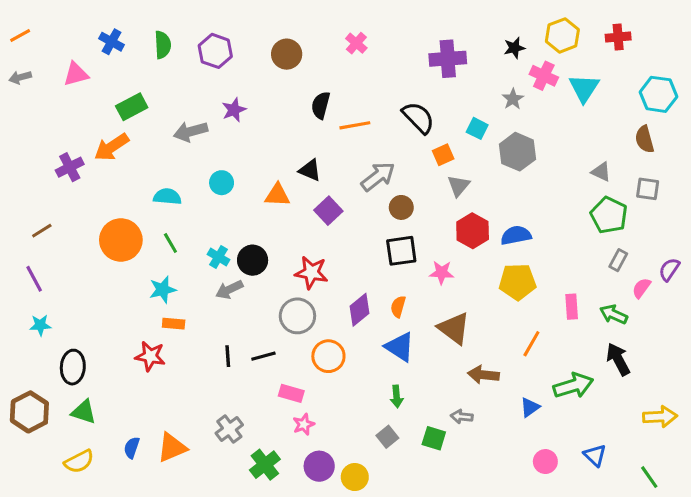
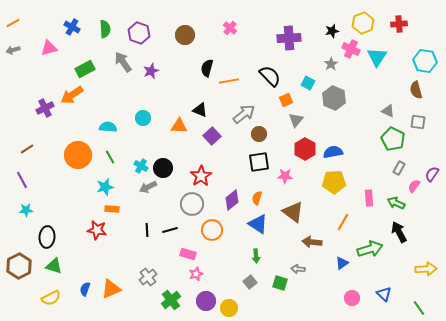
gray arrow: (191, 132) -> (123, 62), moved, turned 70
red star: (311, 273) -> (201, 176), turned 30

